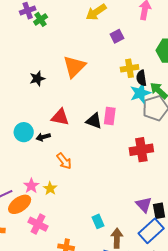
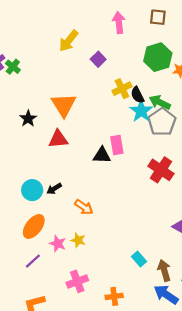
black star: (37, 79) -> (28, 119), moved
red triangle: (60, 117) -> (58, 139), moved
red cross: (141, 150) -> (161, 170), turned -30
orange ellipse: (20, 204) -> (34, 226), moved
pink cross: (38, 224) -> (77, 281), turned -30

